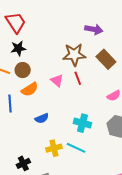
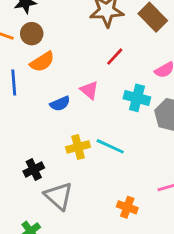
red line: (78, 78) -> (115, 57), moved, turned 64
pink triangle: (57, 80) -> (89, 90), moved
cyan cross: (82, 123) -> (137, 98), moved

